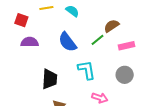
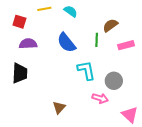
green line: (97, 40) -> (97, 40), turned -48
gray circle: (125, 75) -> (114, 81), moved
black trapezoid: (50, 79) -> (20, 73), moved

